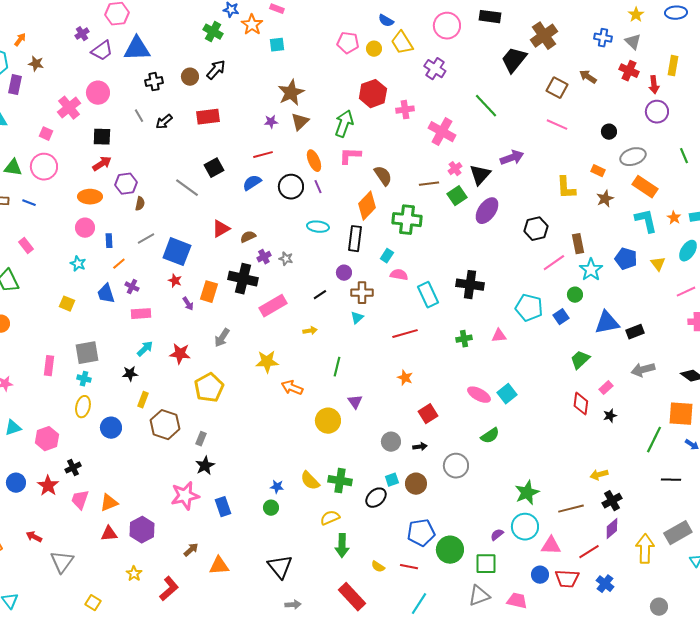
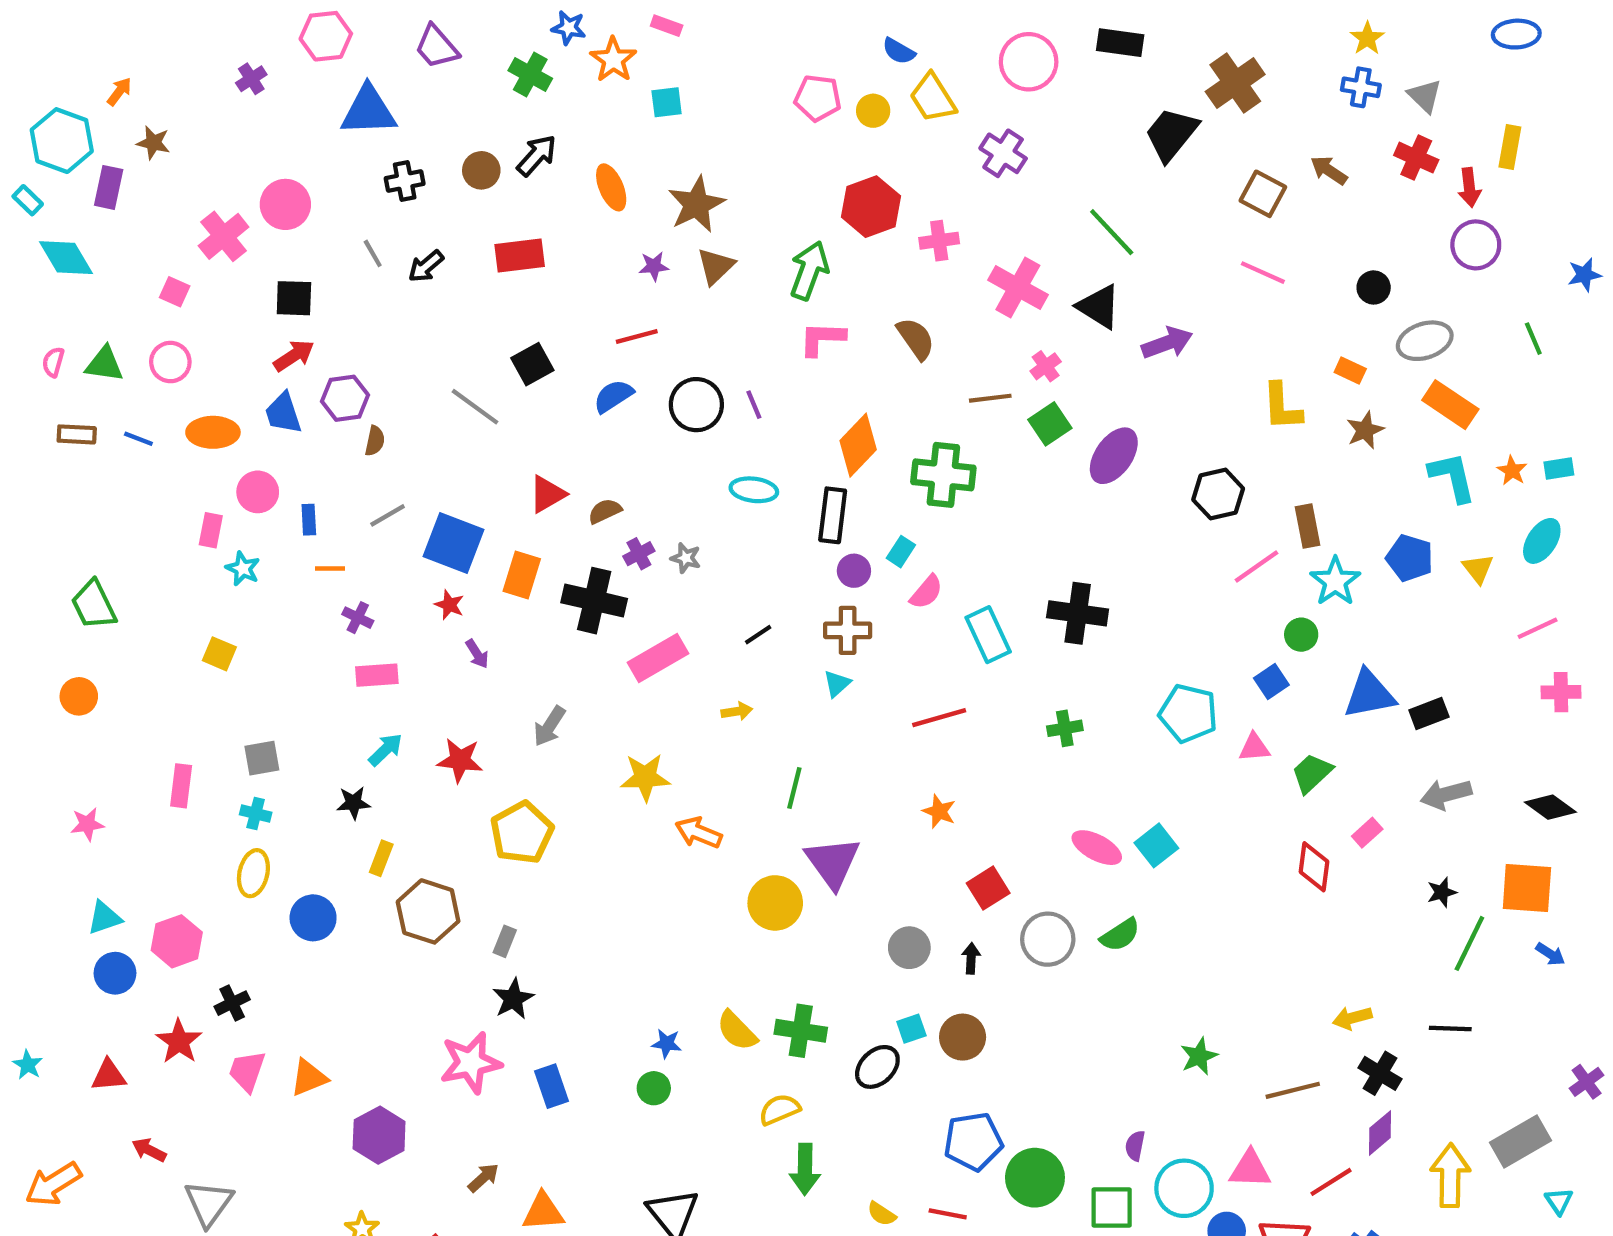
yellow star: (636, 15) -> (1367, 38), moved
purple trapezoid: (102, 51) -> (437, 47), moved, turned 85
orange ellipse: (314, 161) -> (611, 187), moved
pink circle: (44, 167) -> (170, 362), size x0.7
black triangle: (480, 175) -> (1099, 307), moved, turned -40
brown semicircle: (383, 176) -> (916, 339), moved
orange ellipse: (90, 197) -> (213, 432), moved
pink rectangle: (26, 246) -> (211, 530), moved, turned 49
orange line: (119, 264) -> (330, 569), turned 40
purple circle: (344, 273) -> (854, 571), moved
pink semicircle: (399, 275) -> (926, 592), turned 120
orange rectangle: (209, 292) -> (522, 575), moved
blue trapezoid: (106, 294) -> (283, 413), moved
cyan pentagon: (529, 308) -> (1188, 713), moved
pink triangle: (499, 336) -> (1254, 747), moved
gray square: (87, 353) -> (262, 758), size x0.7
purple triangle: (355, 402) -> (833, 862), size x1.8
black star: (610, 416) -> (1442, 892), moved
black arrow: (420, 447) -> (971, 958), turned -80
gray circle: (456, 466) -> (1048, 939), moved
black line: (671, 480) -> (1450, 1029), moved
blue circle: (16, 483) -> (115, 973), moved
green star: (527, 493) -> (1199, 1056), size x0.7
black cross: (612, 501) -> (1380, 1073), turned -30
cyan circle: (525, 527) -> (1184, 1188), moved
red triangle: (109, 534) -> (109, 1075), moved
purple semicircle: (497, 535) -> (1135, 1146), turned -40

